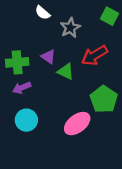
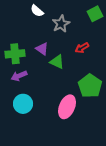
green square: (109, 16) -> (95, 14), turned 35
red arrow: (94, 55) -> (82, 48), size x0.6
pink ellipse: (77, 124) -> (67, 107), turned -30

